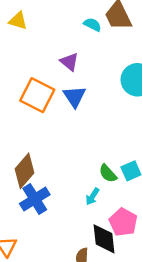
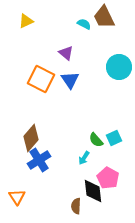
yellow triangle: (18, 21) -> (26, 21), turned -42

